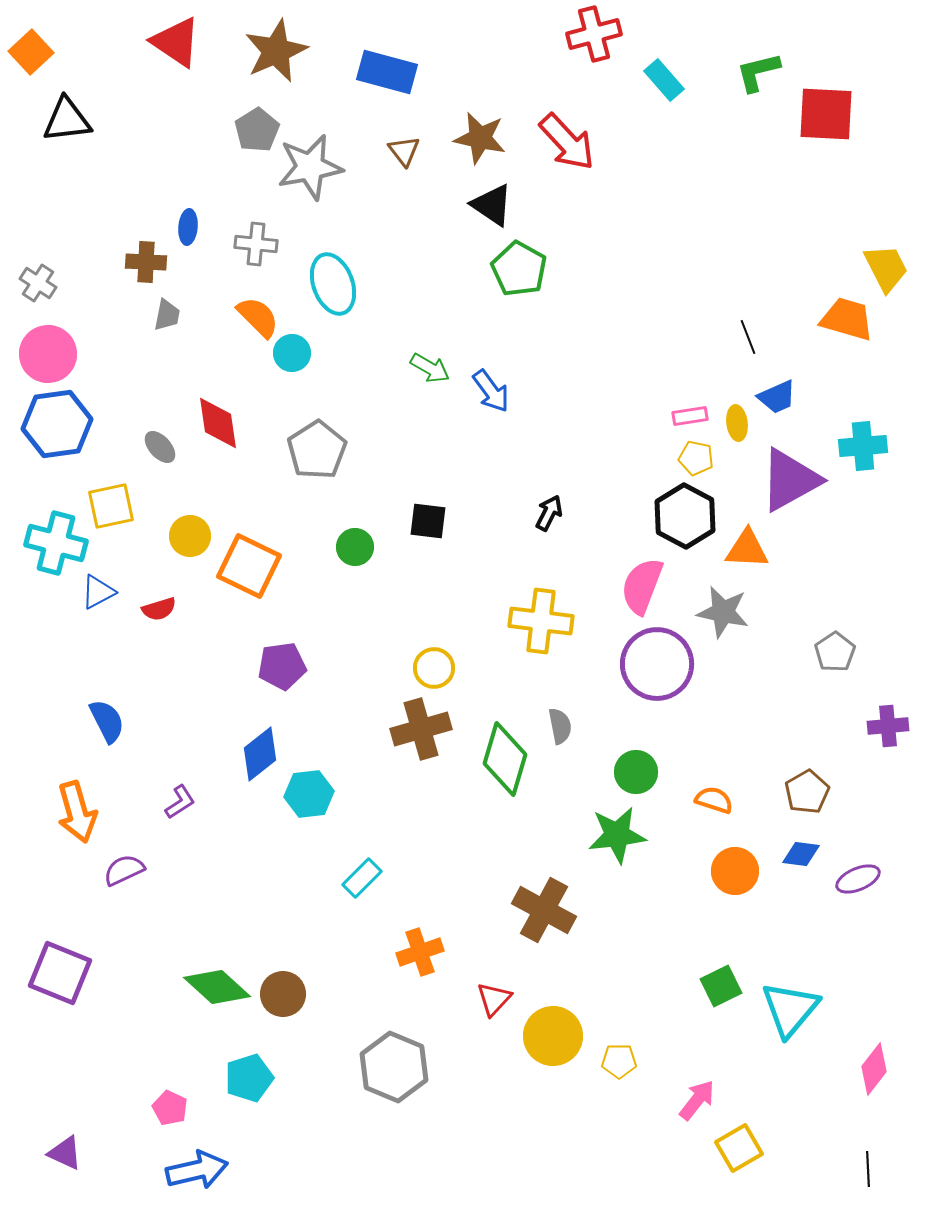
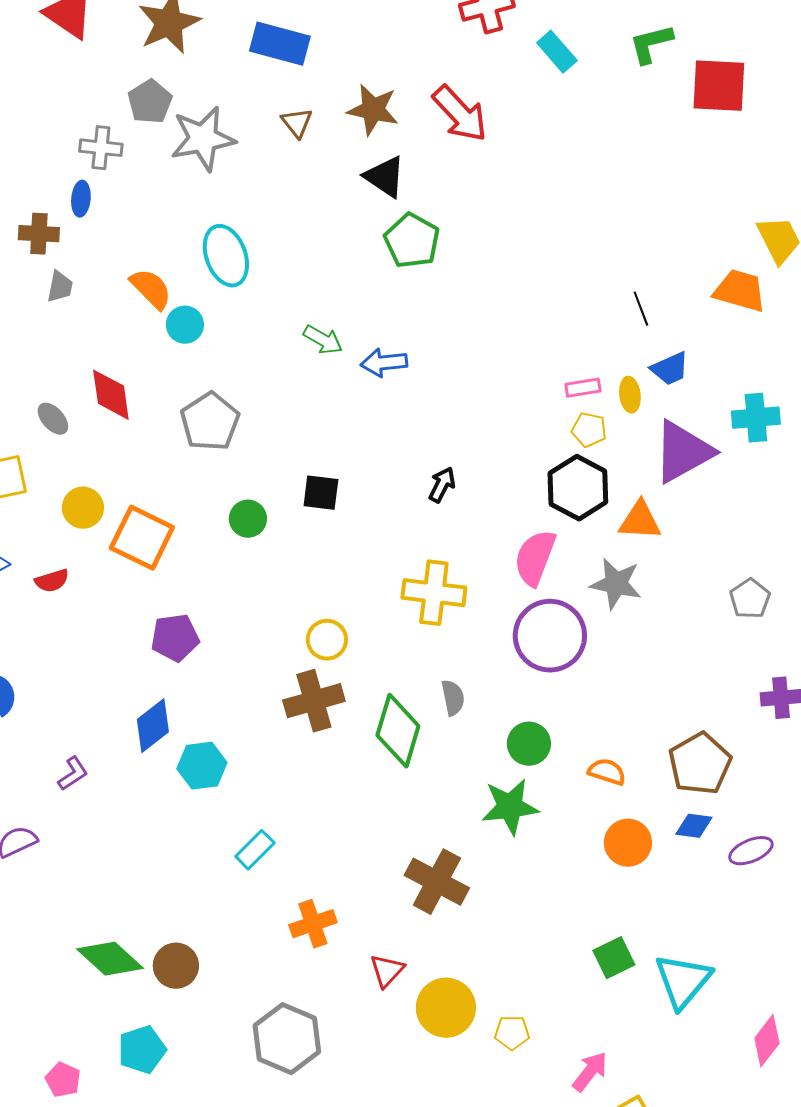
gray cross: (256, 244) -> (101, 148), moved
blue arrow: (491, 391) -> (384, 363), turned 120
gray pentagon: (835, 652) -> (750, 599), moved
brown pentagon: (807, 792) -> (700, 764), size x1.4

